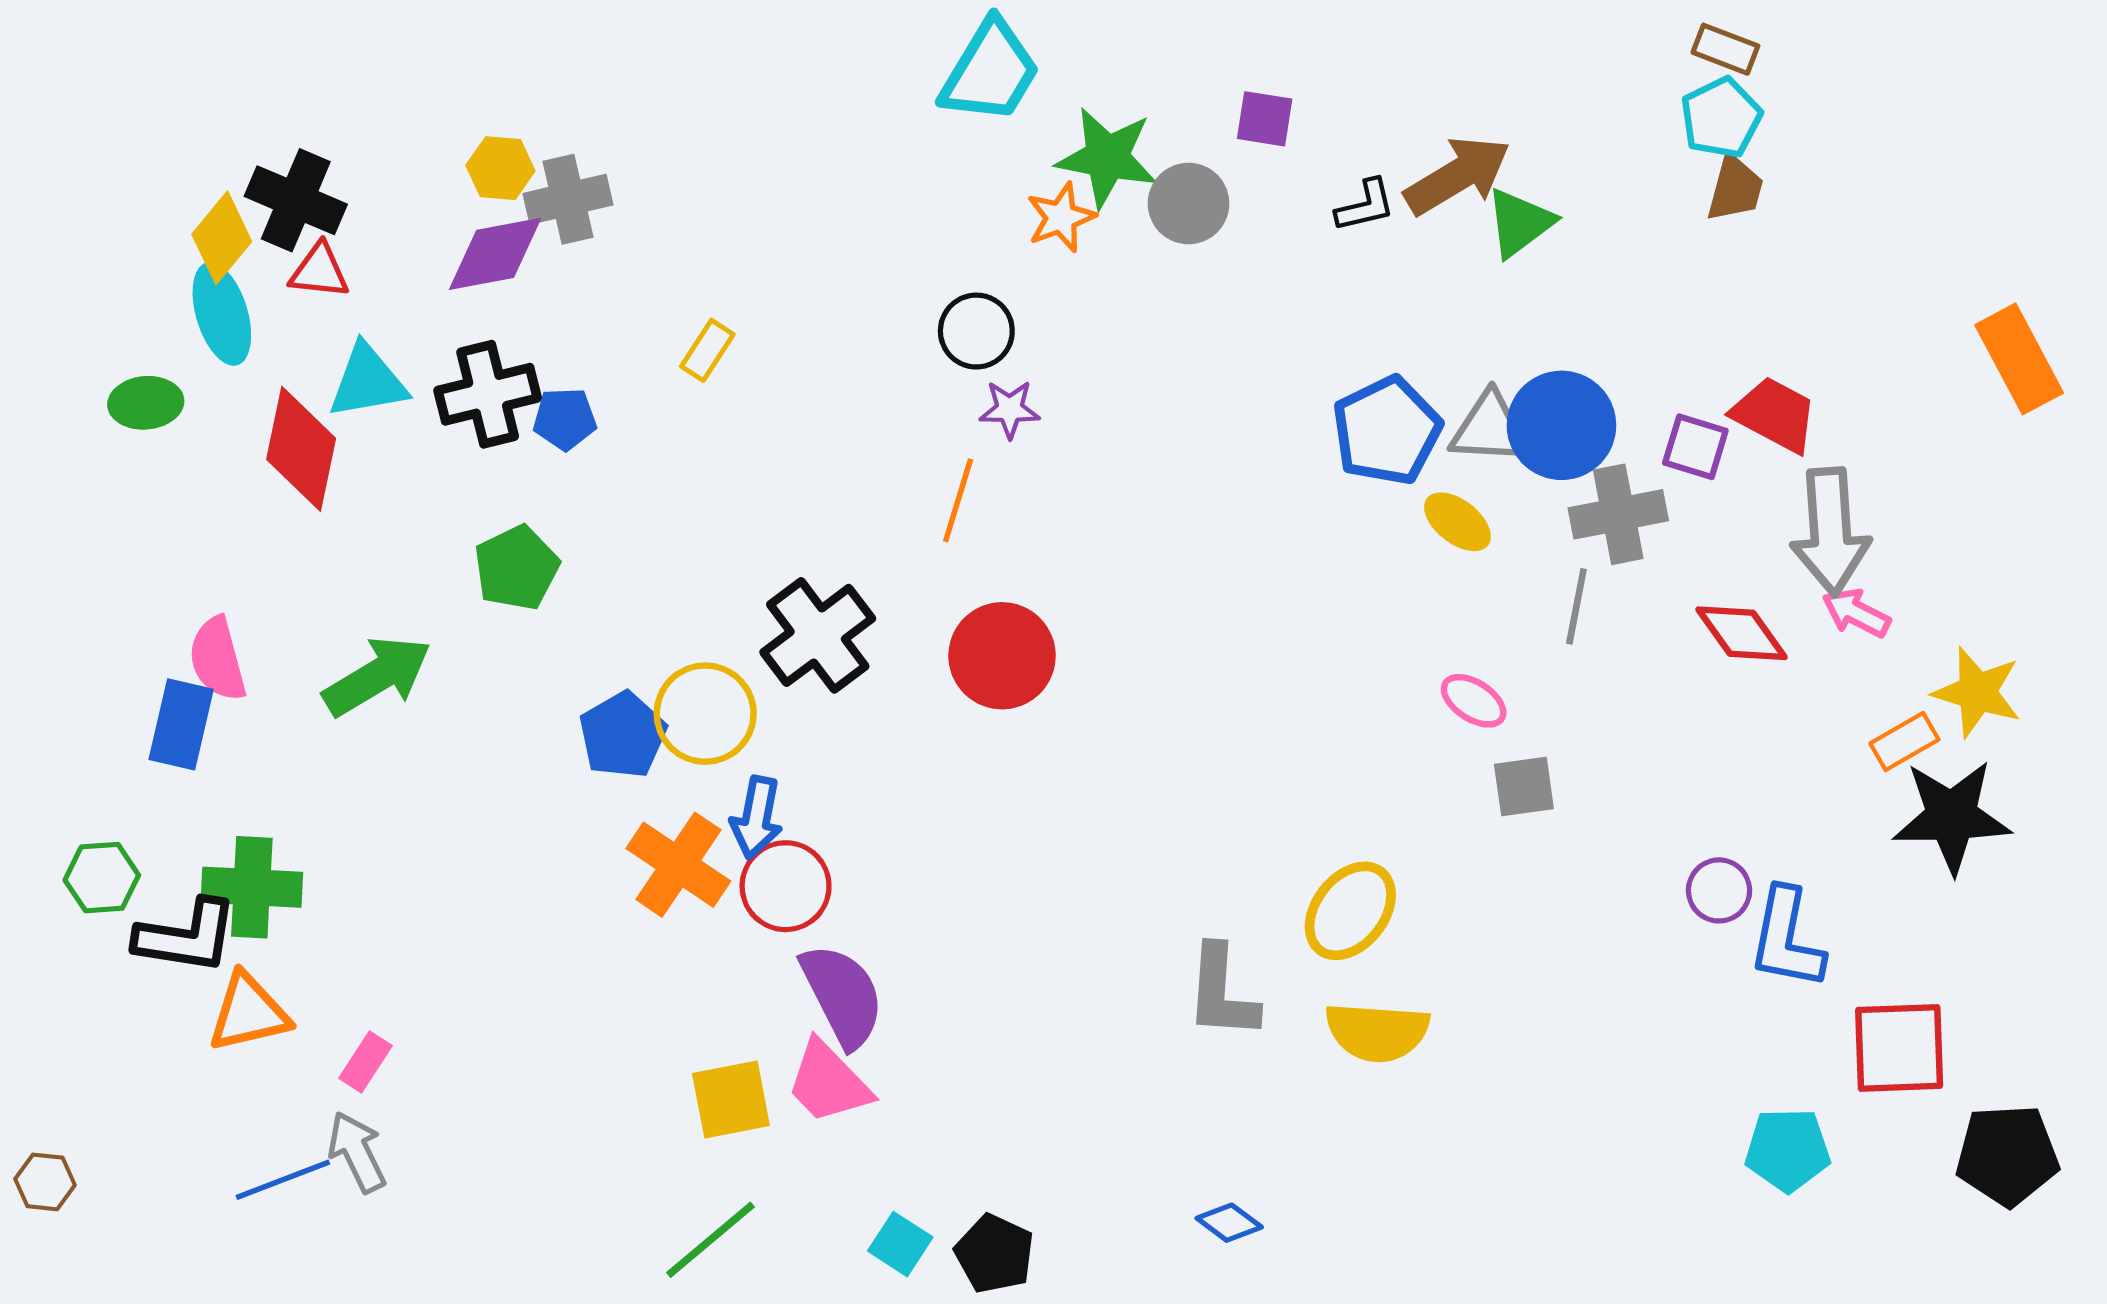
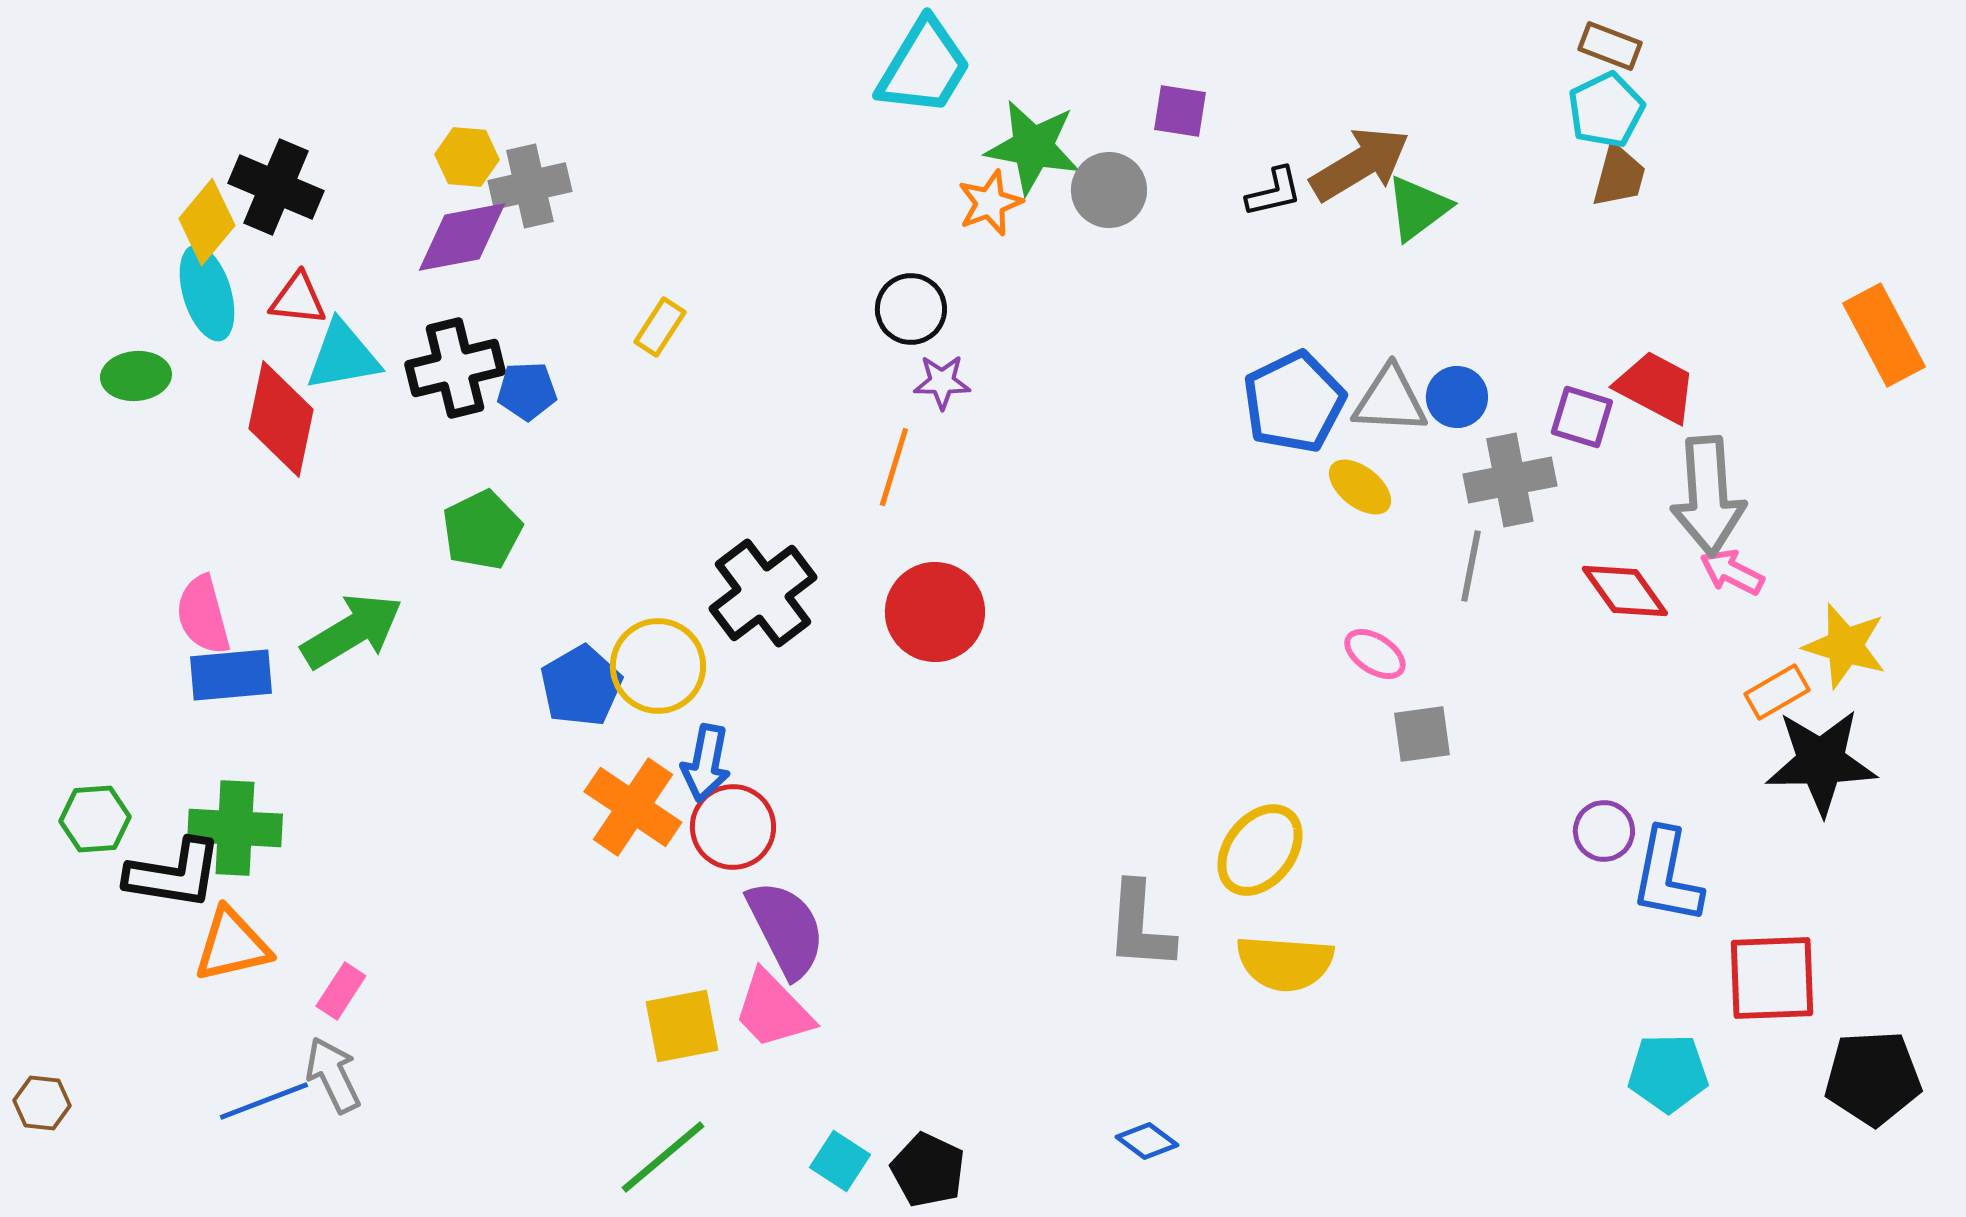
red triangle: (319, 271) -> (298, 299), moved
blue circle: (1561, 425) -> (1457, 397), size x0.6
blue rectangle: (181, 724) -> (231, 675), moved, turned 72

